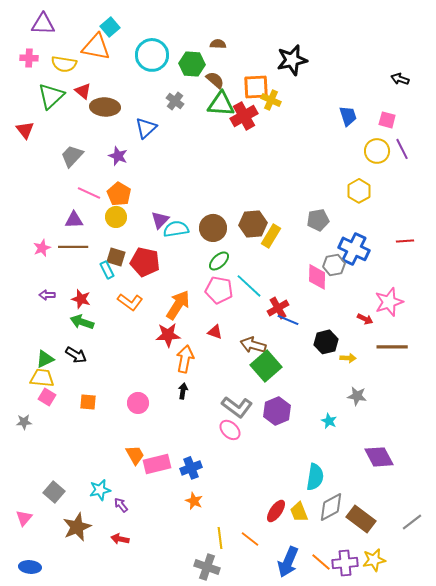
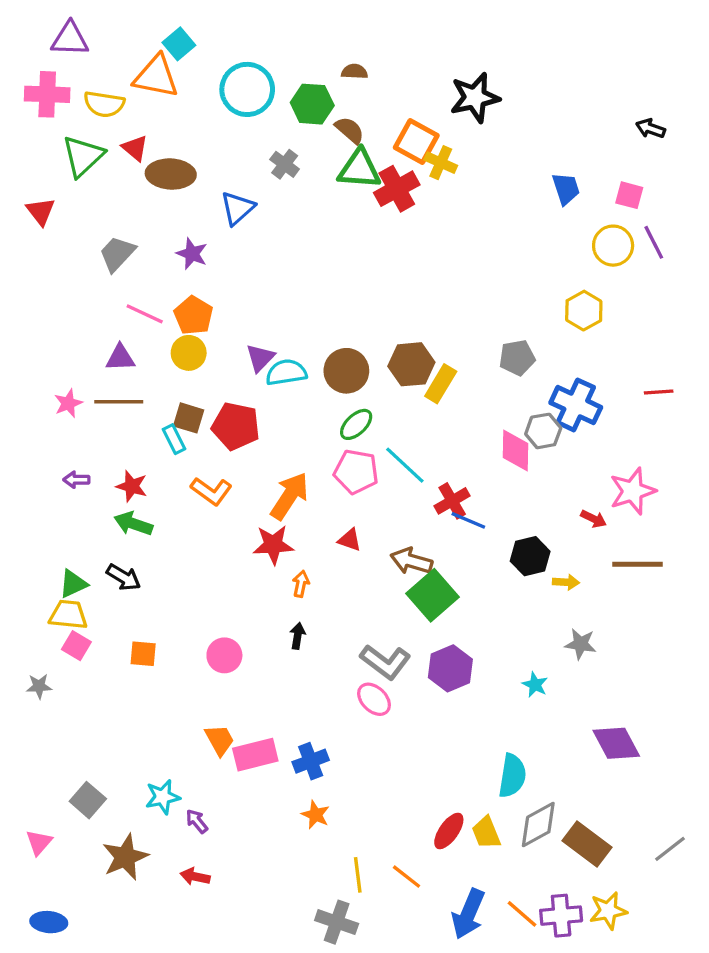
pink cross: (29, 58) -> (47, 94), size x1.5
orange square: (256, 87) -> (416, 141), turned 32
orange arrow: (185, 359) -> (301, 584), size x0.6

